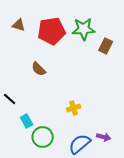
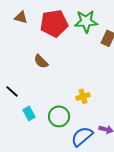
yellow cross: (74, 108) -> (83, 96), moved
green circle: (43, 137) -> (59, 116), moved

